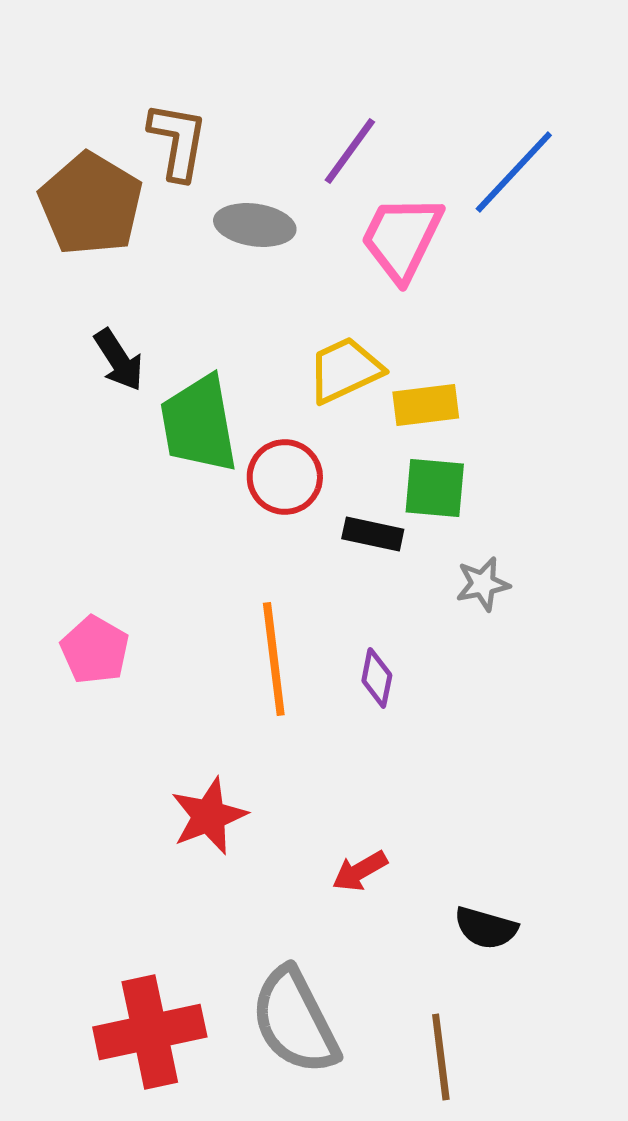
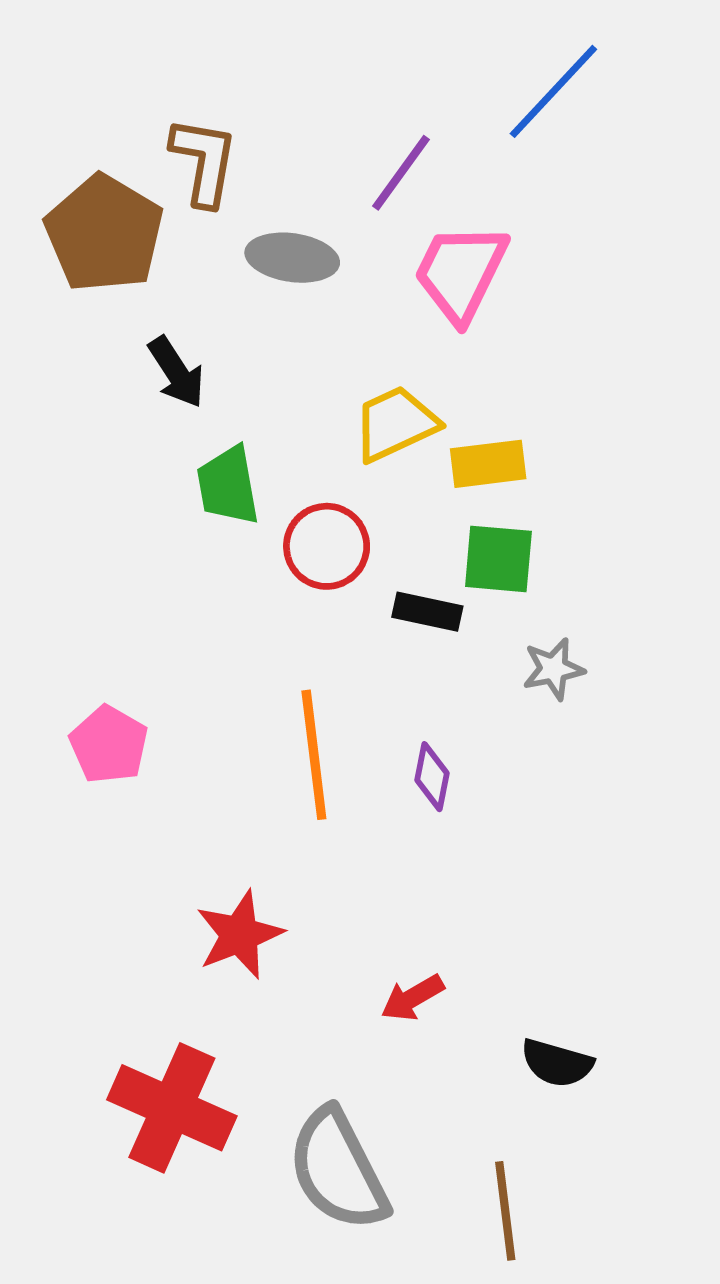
blue line: (514, 172) -> (553, 91), moved
black arrow: (119, 360) -> (176, 372), moved
green trapezoid: (199, 424) -> (228, 486), size x0.7
red cross: (150, 1032) -> (172, 1108), moved, turned 36

